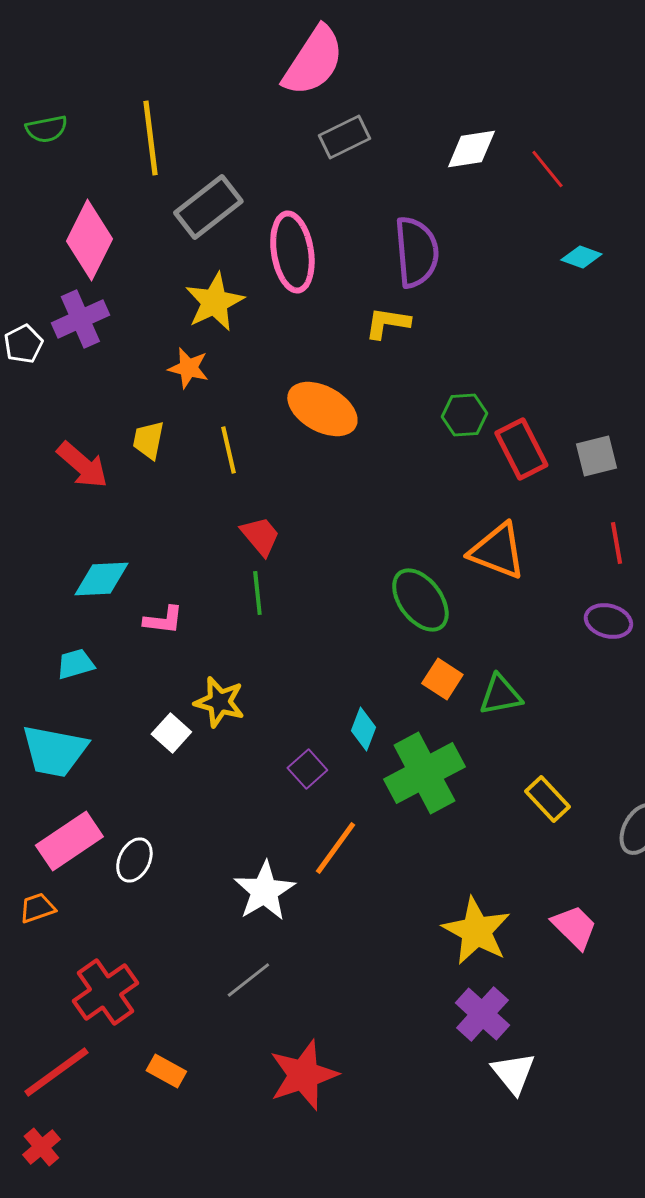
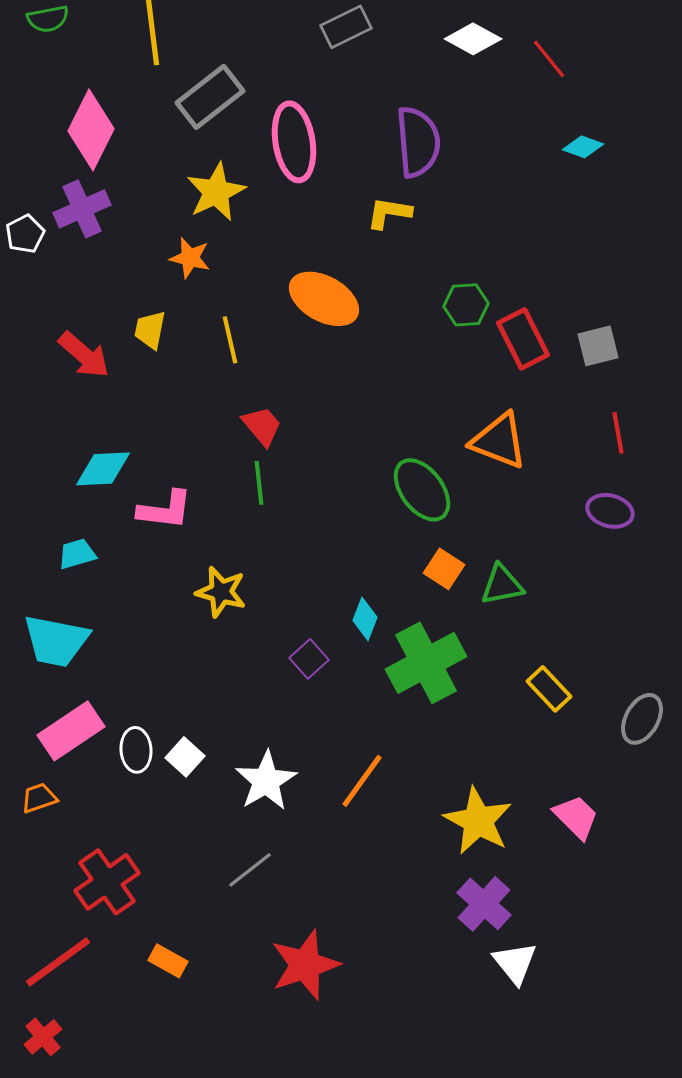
white diamond: (471, 149) -> (473, 39), turned 38
pink L-shape: (163, 620) -> (165, 510), size x1.4
white square: (171, 733) -> (185, 757), moved
orange line: (335, 848) -> (362, 781), moved
white ellipse: (134, 860) -> (136, 750), turned -30

